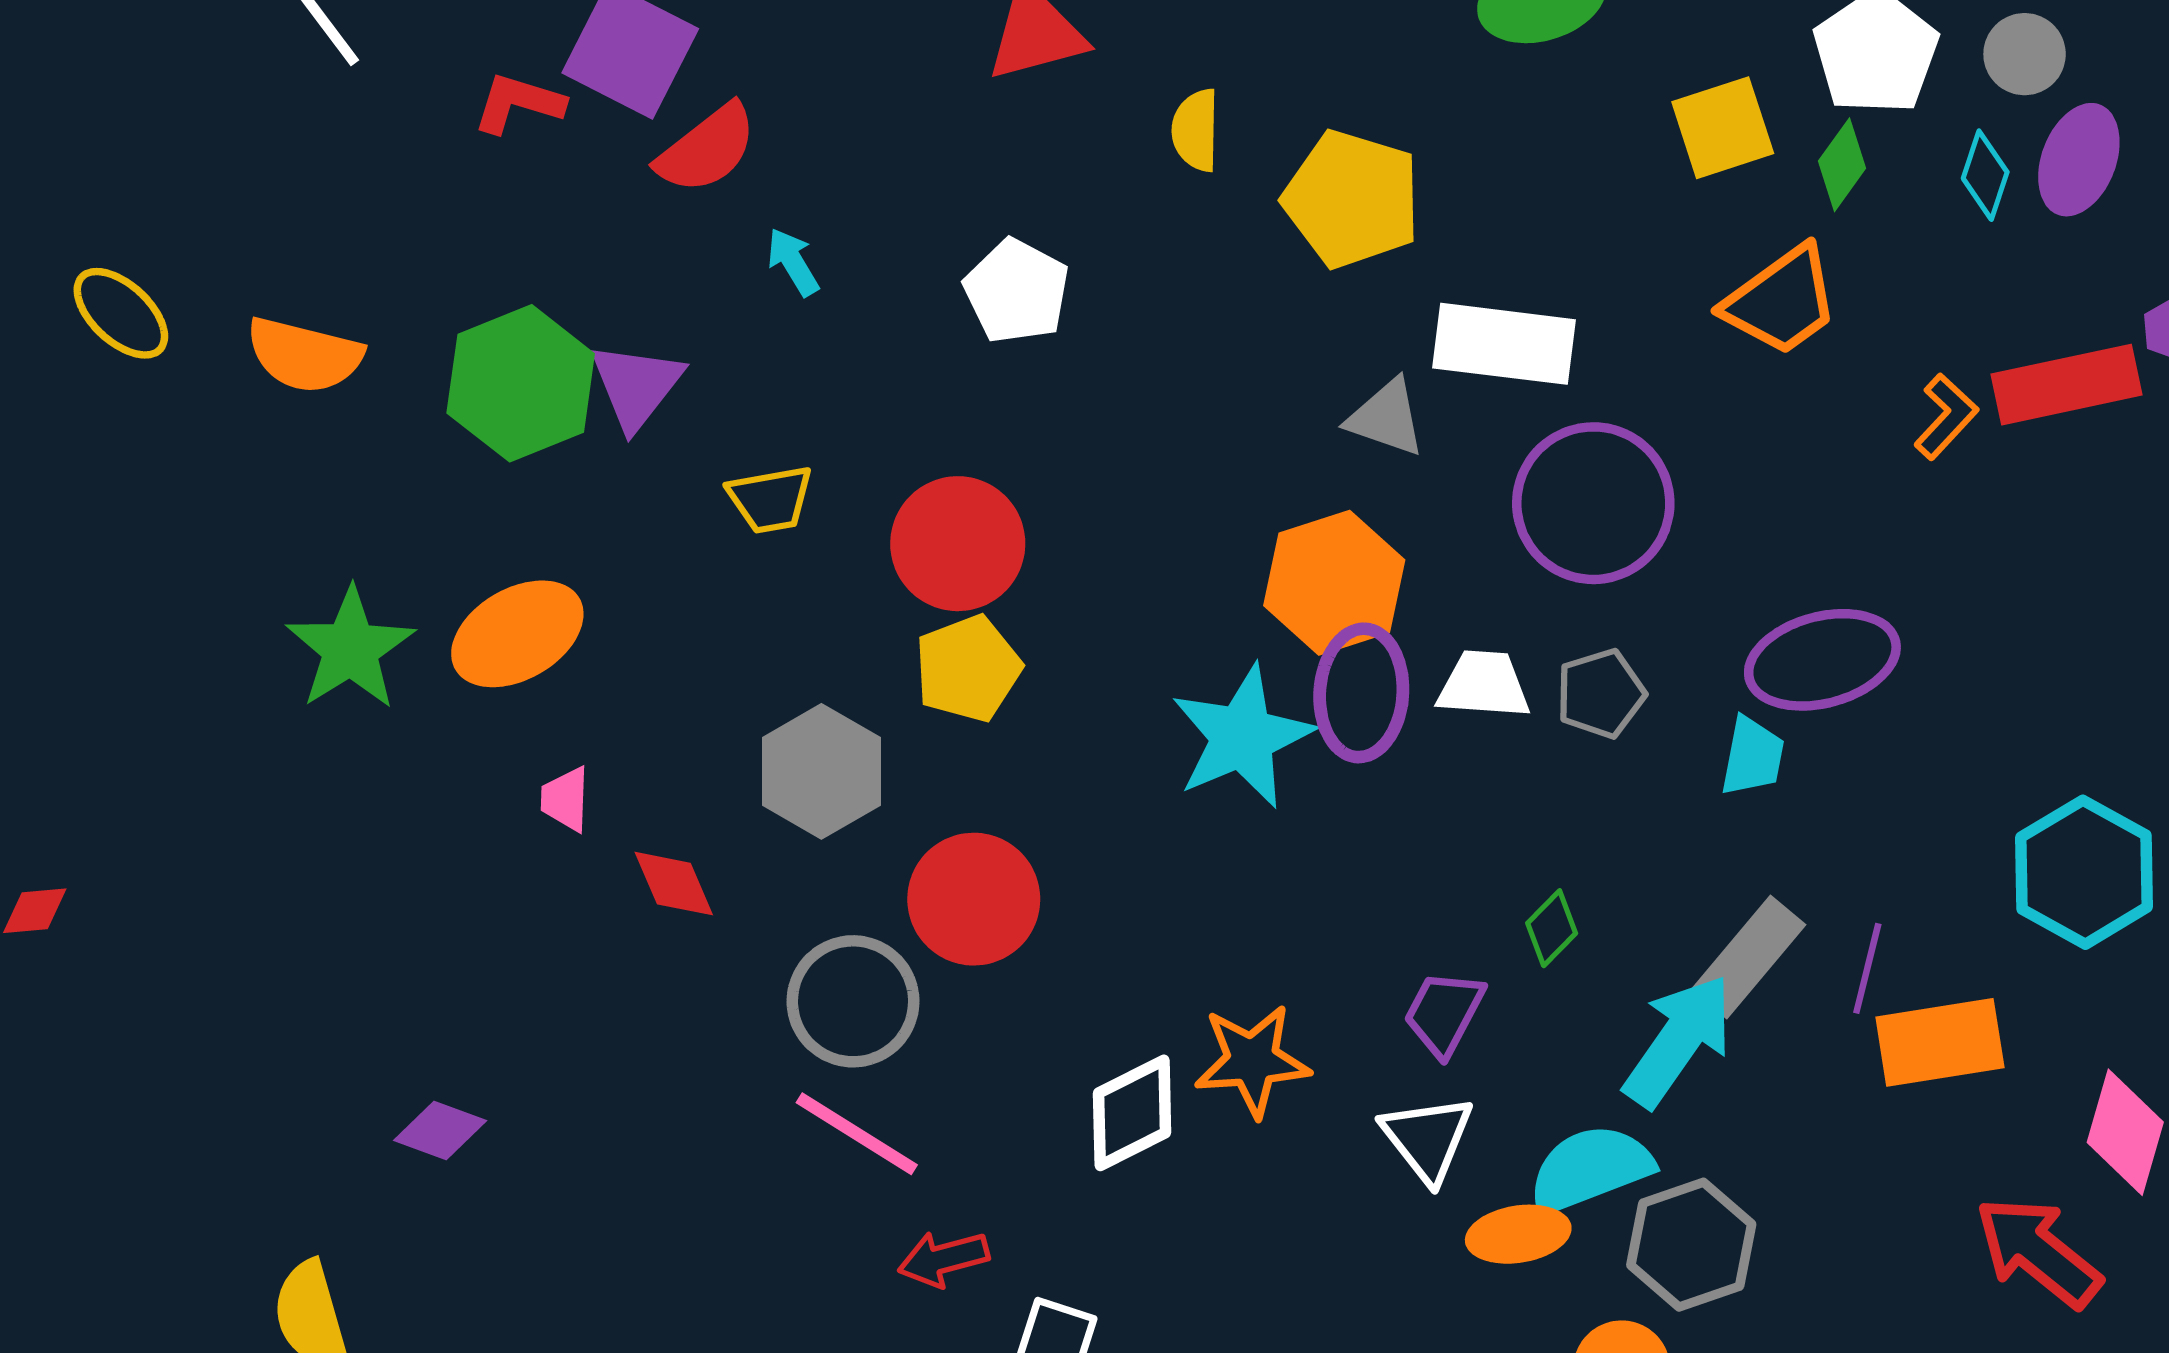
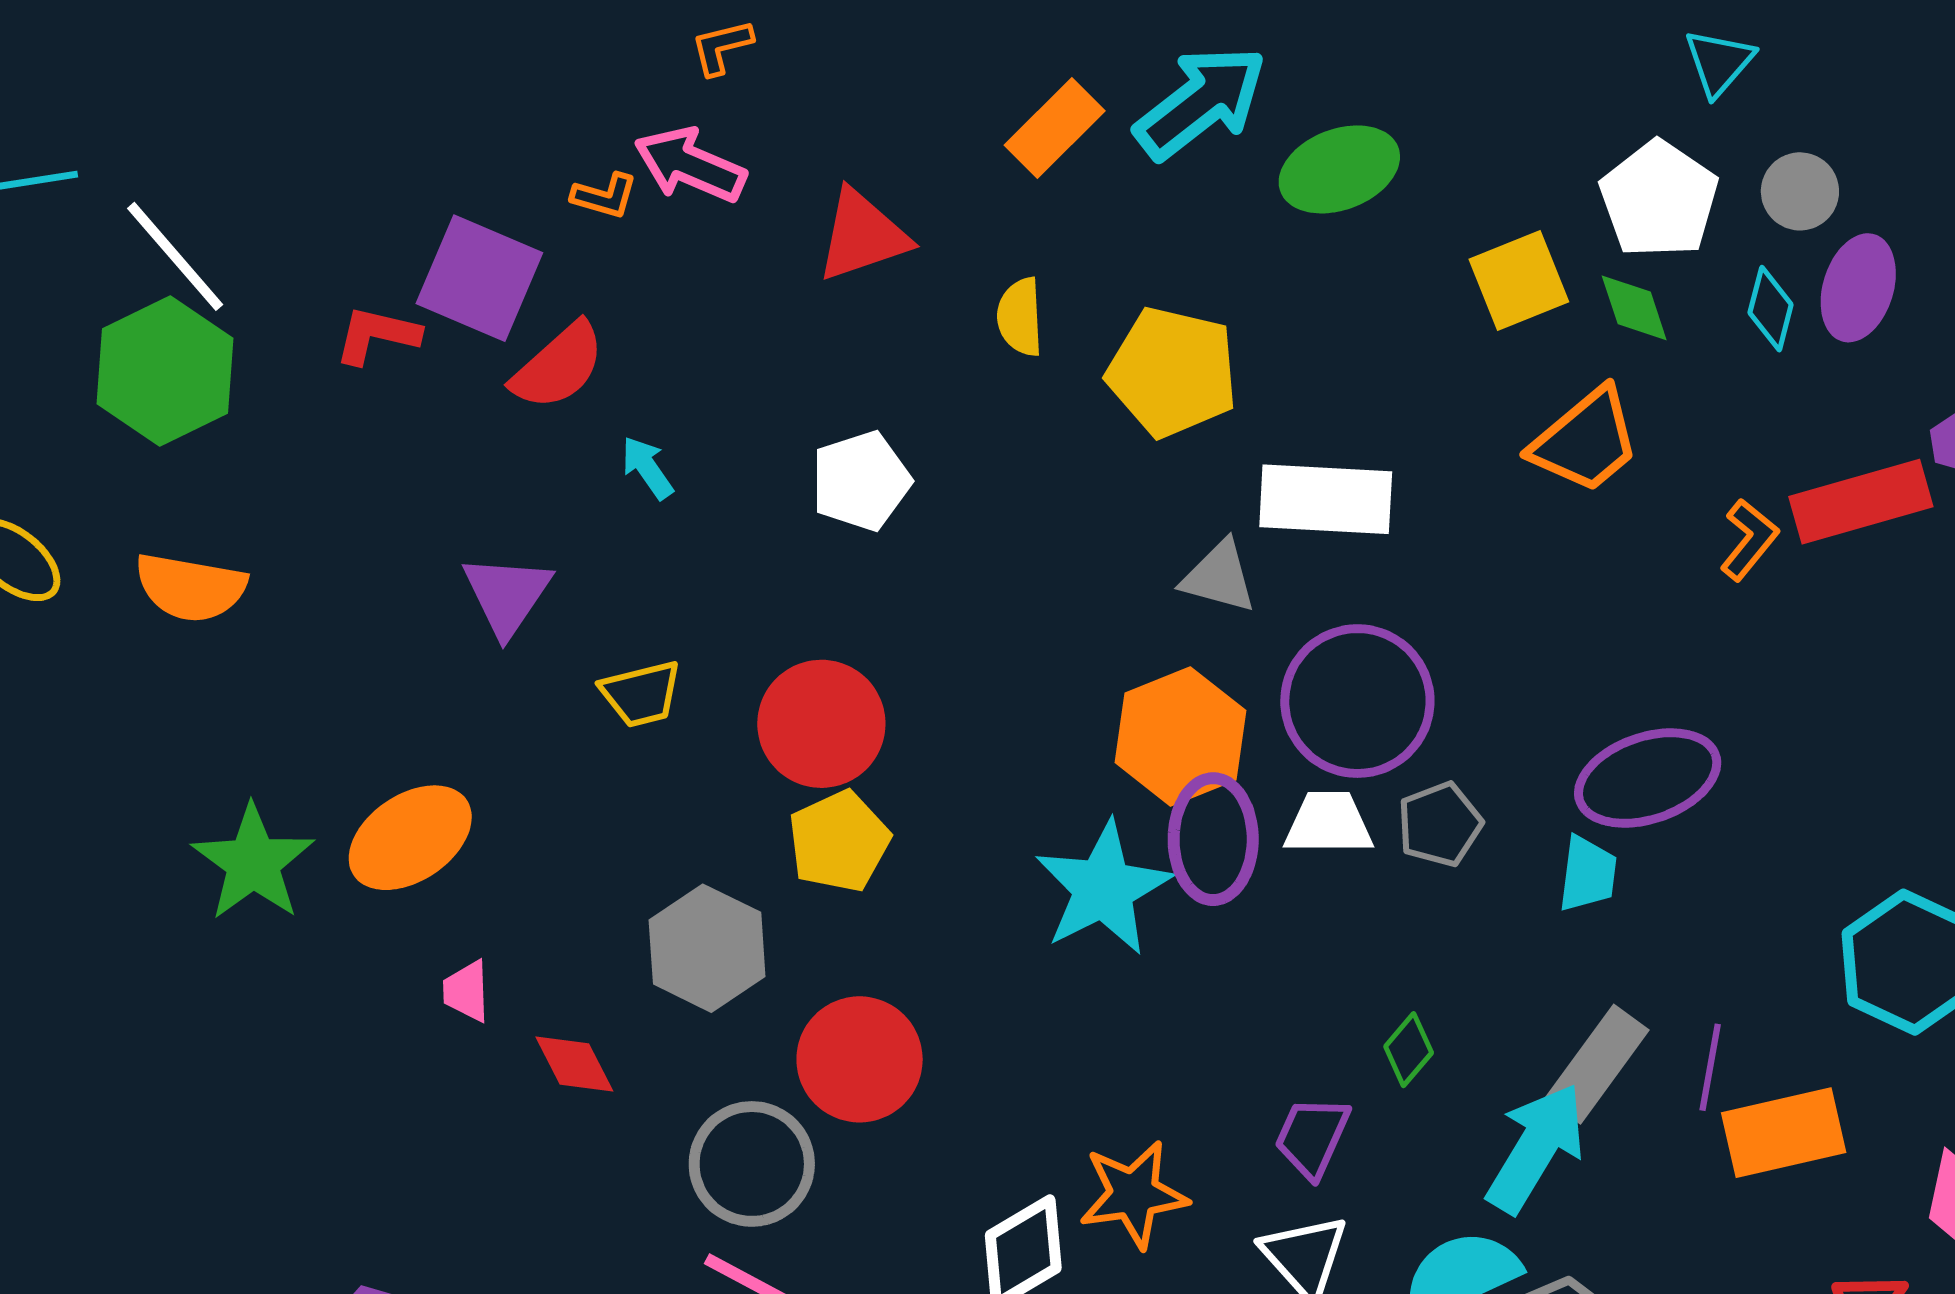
green diamond: (1842, 165) -> (1634, 308), turned -50
white pentagon: (1017, 291) -> (861, 481), turned 30
green hexagon: (521, 383) -> (165, 371), moved
purple circle: (1593, 503) -> (1357, 701), moved

